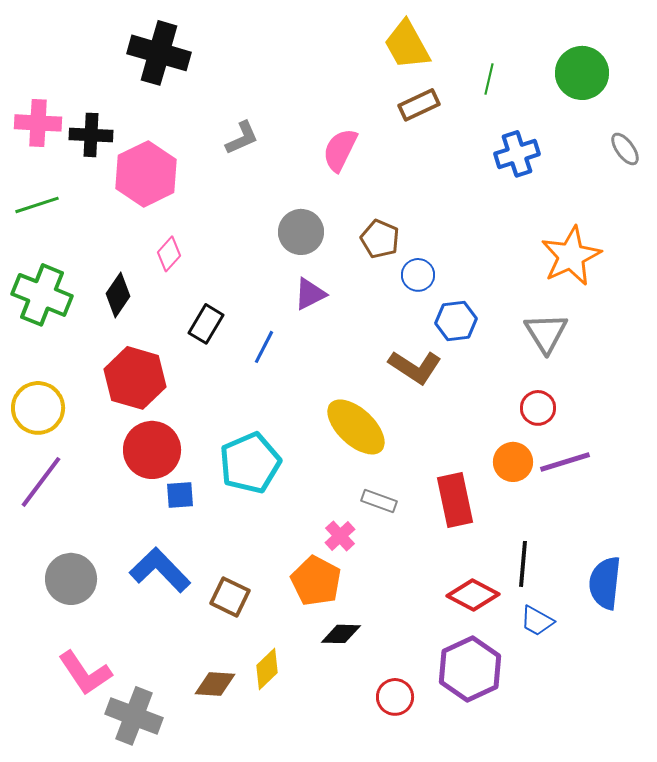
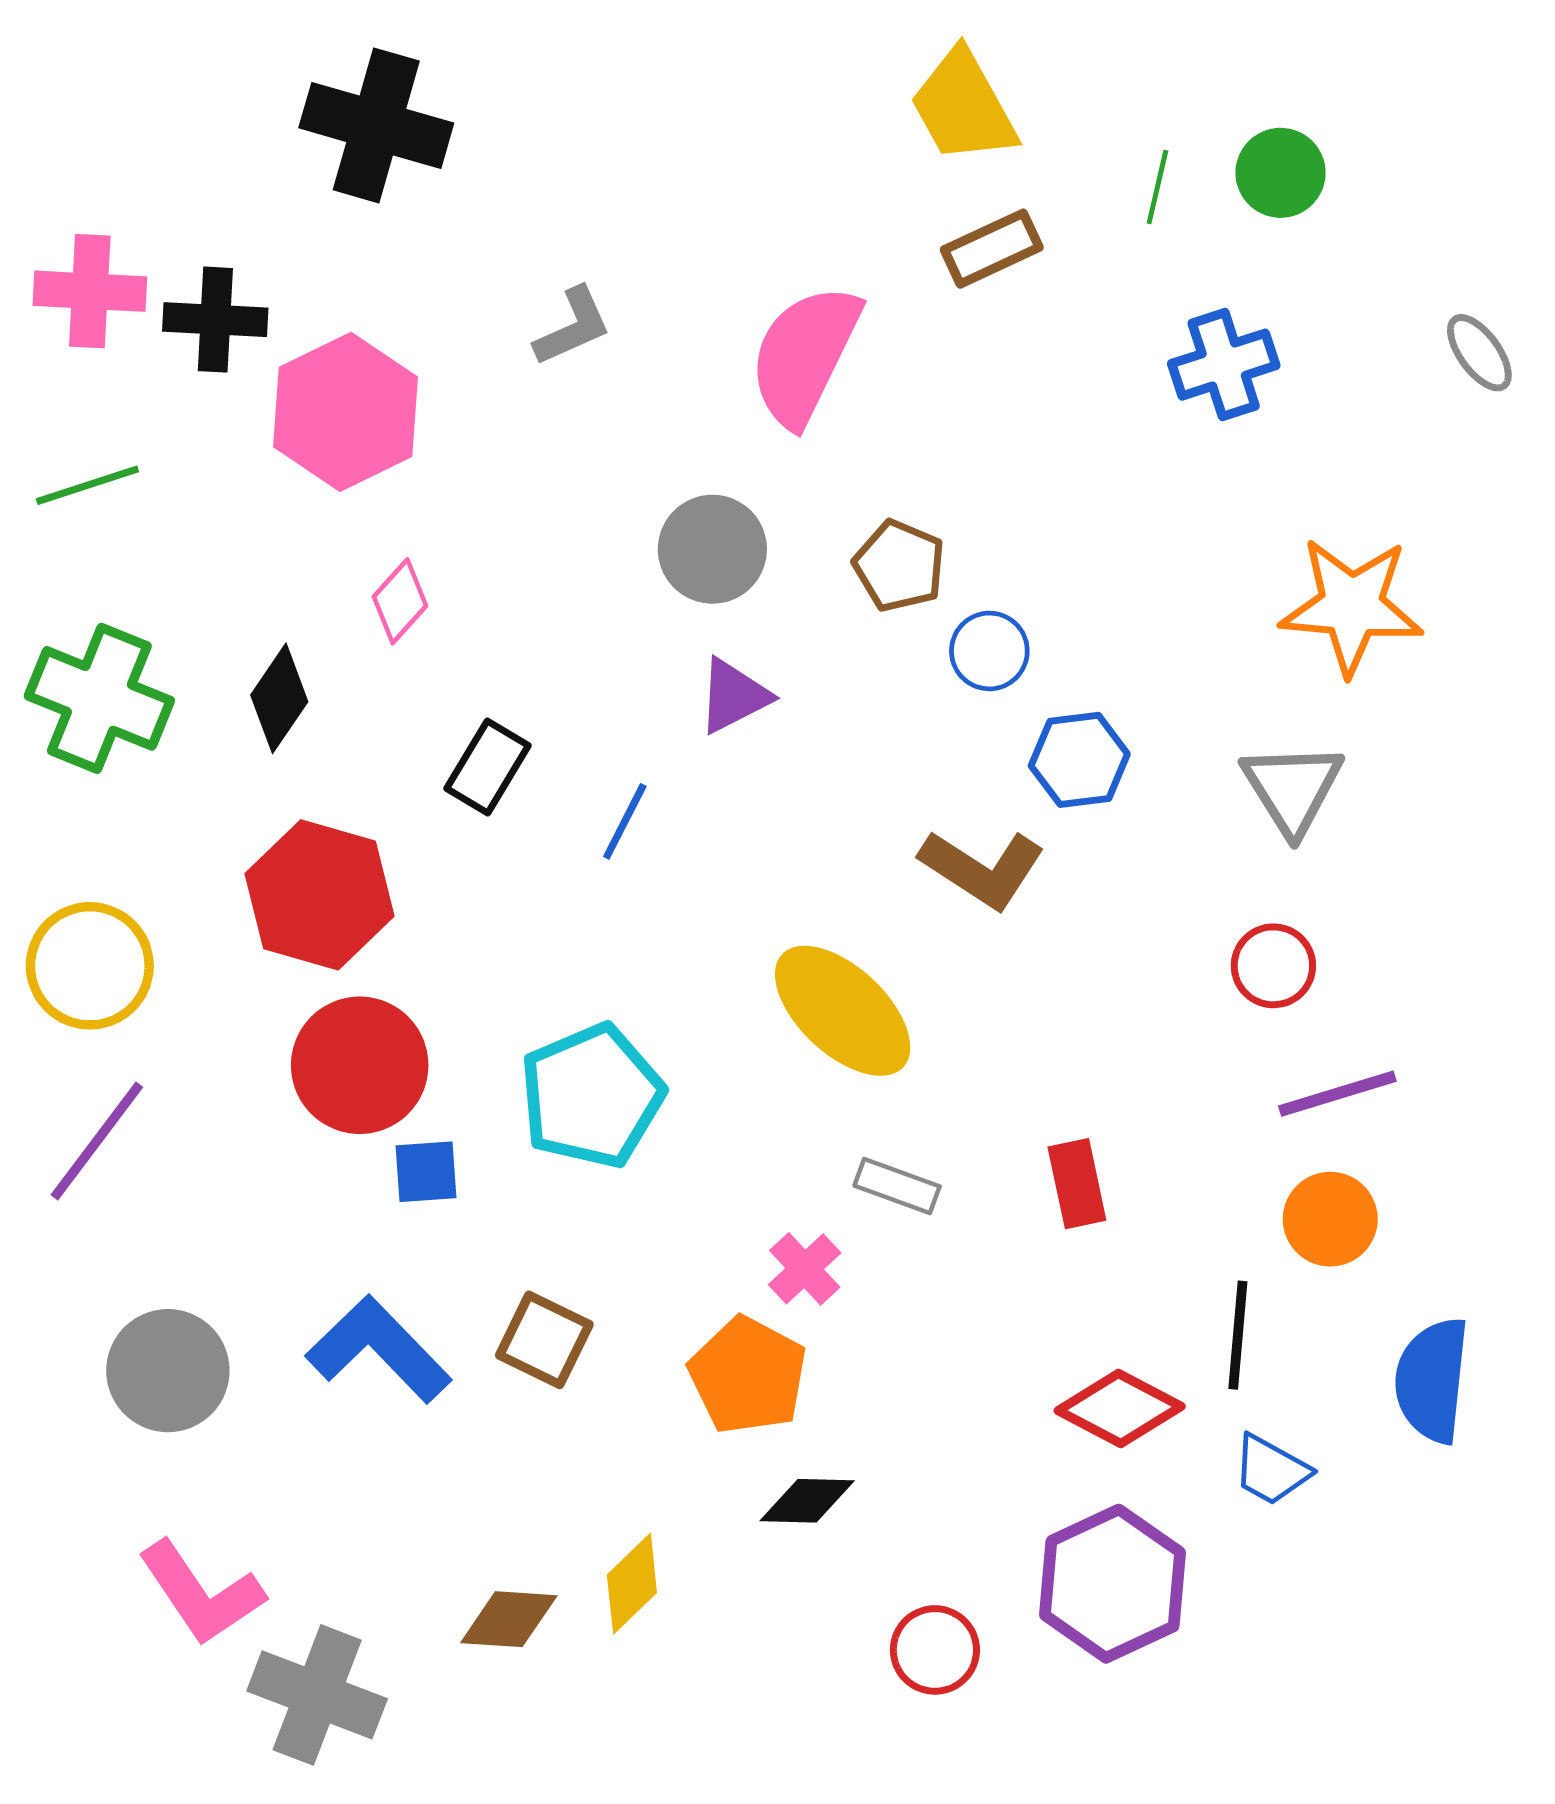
green circle: (582, 73) -> (1281, 173), moved, size x0.7
pink semicircle: (340, 150) -> (805, 355), size x1.4
orange star: (571, 256) -> (1352, 606), turned 30
orange circle: (513, 462) -> (1330, 1219), moved
red rectangle: (455, 500) -> (1077, 1184), size x0.7
brown square: (230, 597) -> (544, 1340), moved

